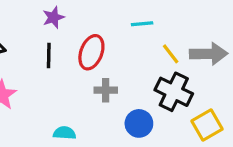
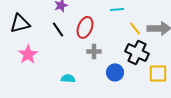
black line: (49, 55) -> (58, 29), turned -35
yellow square: (207, 125) -> (158, 73), turned 30

